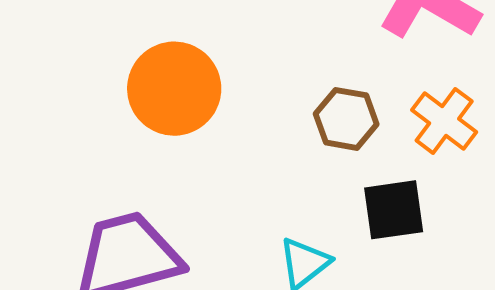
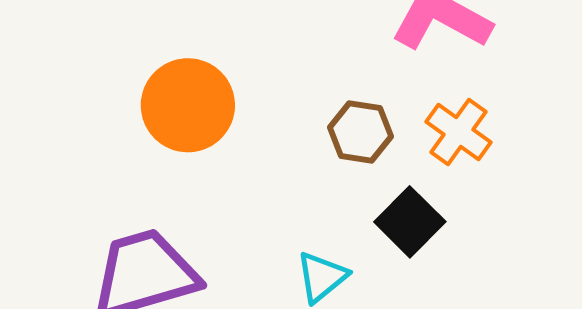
black square: (394, 210) -> (410, 222), turned -36

